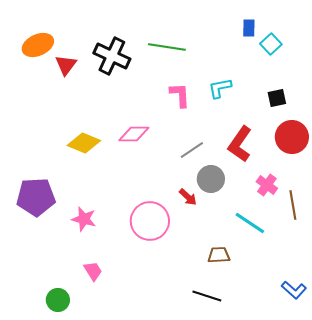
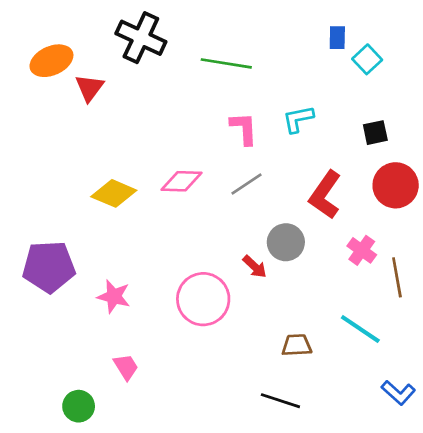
black cross: (112, 56) -> (141, 38), moved
gray line: (192, 150) -> (247, 184), moved
cyan line: (250, 223) -> (360, 329), moved

